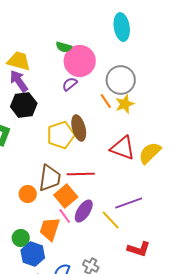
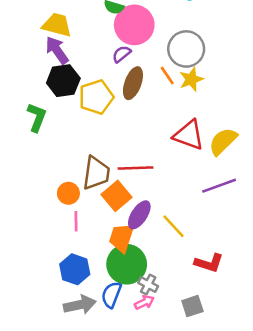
brown ellipse: (79, 128) -> (133, 83), moved, turned 35
yellow pentagon: (61, 135) -> (96, 97), moved
purple line: (129, 203) -> (219, 186), moved
pink line: (65, 216) -> (76, 221), moved, turned 35
orange trapezoid: (50, 229) -> (122, 238), moved
green circle: (21, 238) -> (127, 264), moved, size x1.8

